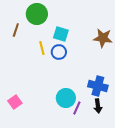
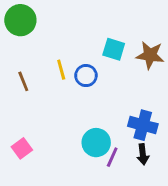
green circle: (37, 14) -> (20, 20), moved
brown line: (16, 30) -> (23, 81), moved, turned -40
cyan square: (61, 34) -> (114, 49), moved

